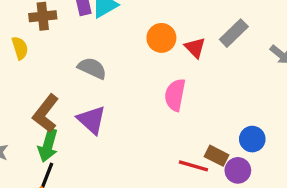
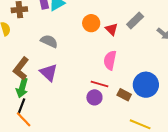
pink semicircle: (175, 95) -> (110, 60), moved
blue circle: (252, 139) -> (146, 85), size x1.6
red line: (193, 166) -> (99, 84), moved
purple circle: (238, 170) -> (94, 97), moved

